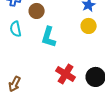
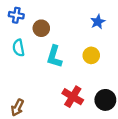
yellow circle: (89, 26) -> (91, 55), moved

